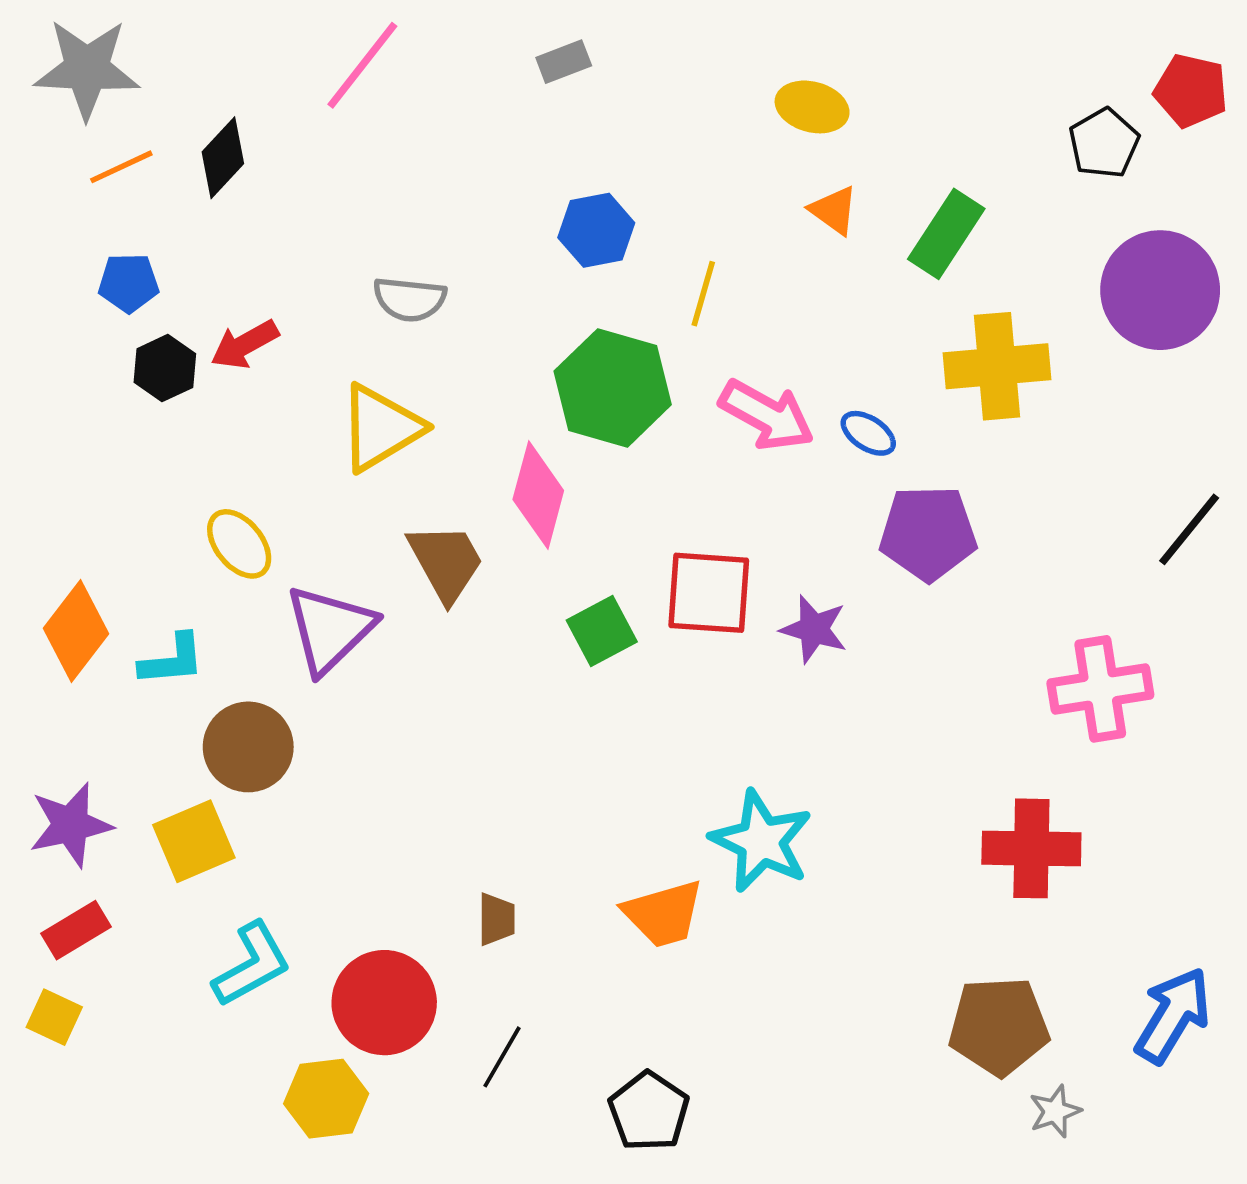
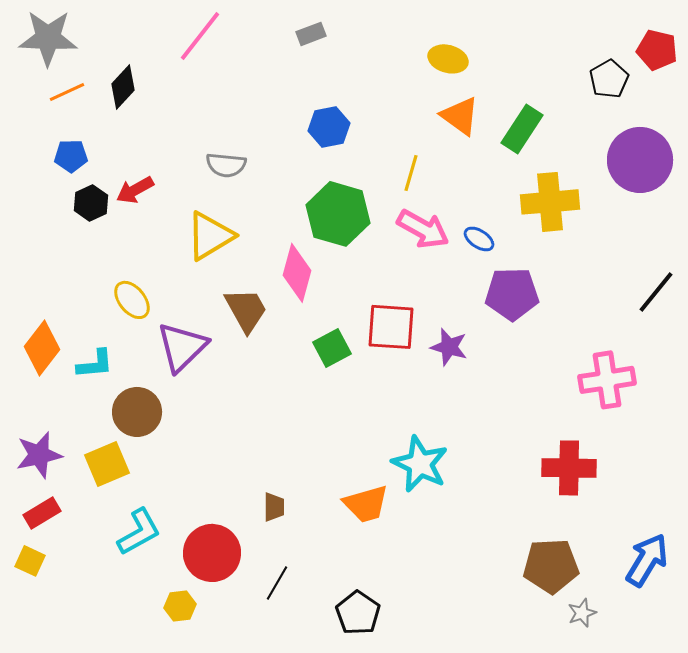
orange triangle: (834, 210) -> (460, 116), size x1.4
yellow line: (703, 294) -> (411, 173), moved
yellow hexagon: (326, 1099) -> (180, 606), size x0.7

